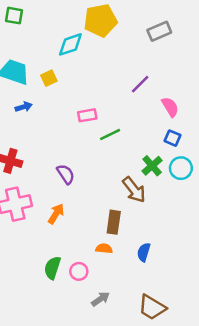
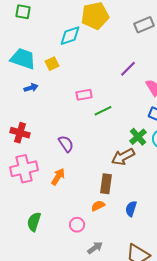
brown arrow: (134, 190) -> (123, 157), turned 100
orange semicircle: (104, 249) -> (98, 206), turned -32
green semicircle: (52, 268) -> (34, 222), moved

